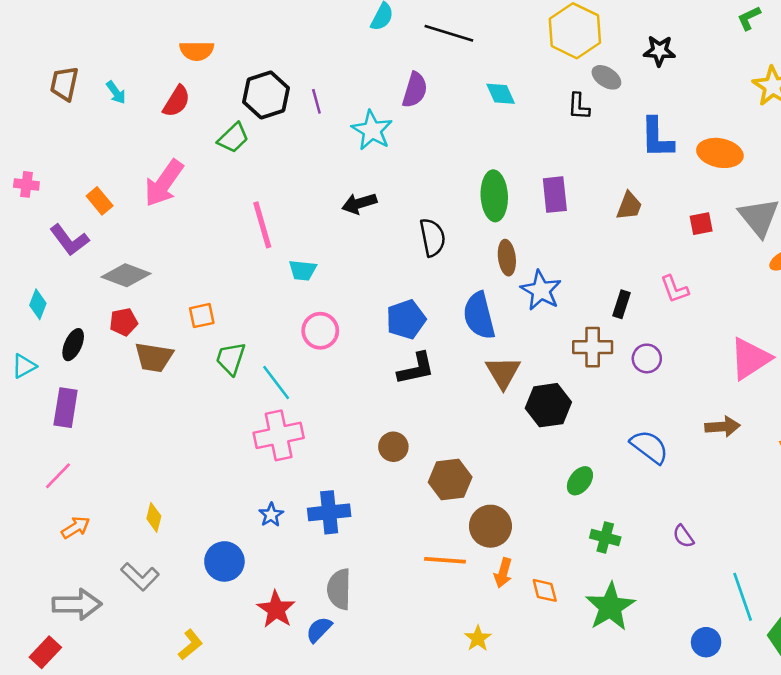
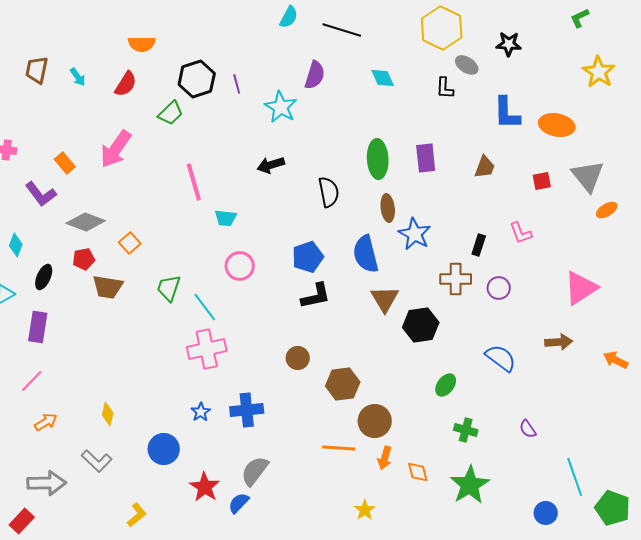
orange square: (202, 316) -> (130, 243), moved, turned -30
gray semicircle: (339, 589) -> (255, 471), turned 36

